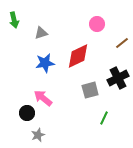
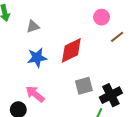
pink circle: (97, 24) -> (102, 17), moved
black cross: (118, 78) -> (111, 95), moved

